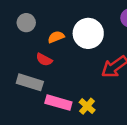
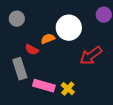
orange semicircle: (56, 37) -> (48, 39), moved
gray rectangle: (30, 82) -> (20, 69), turned 55

